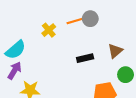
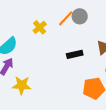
orange line: (76, 21) -> (66, 18), turned -30

